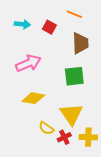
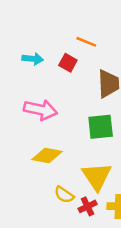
orange line: (74, 14) -> (86, 42), moved
pink arrow: (28, 63) -> (41, 110), turned 35

